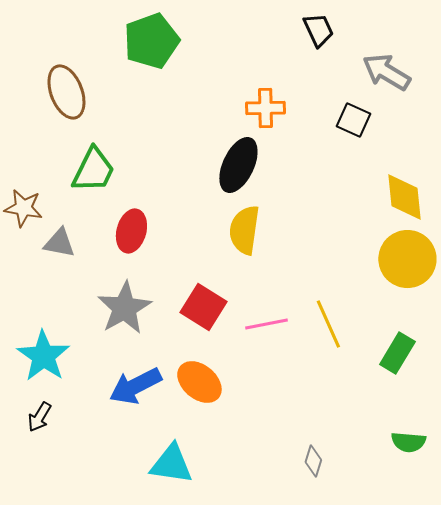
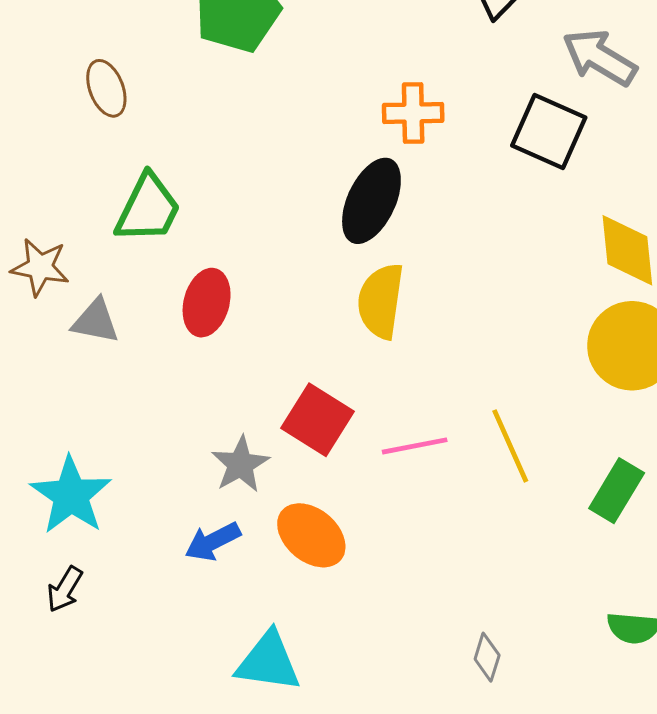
brown ellipse: (66, 92) -> (106, 88), size x0.7
black square: (353, 120) -> (549, 131), size x1.4
gray star: (124, 308) -> (240, 464), moved, size x0.7
blue arrow: (135, 386) -> (213, 542), size x0.7

